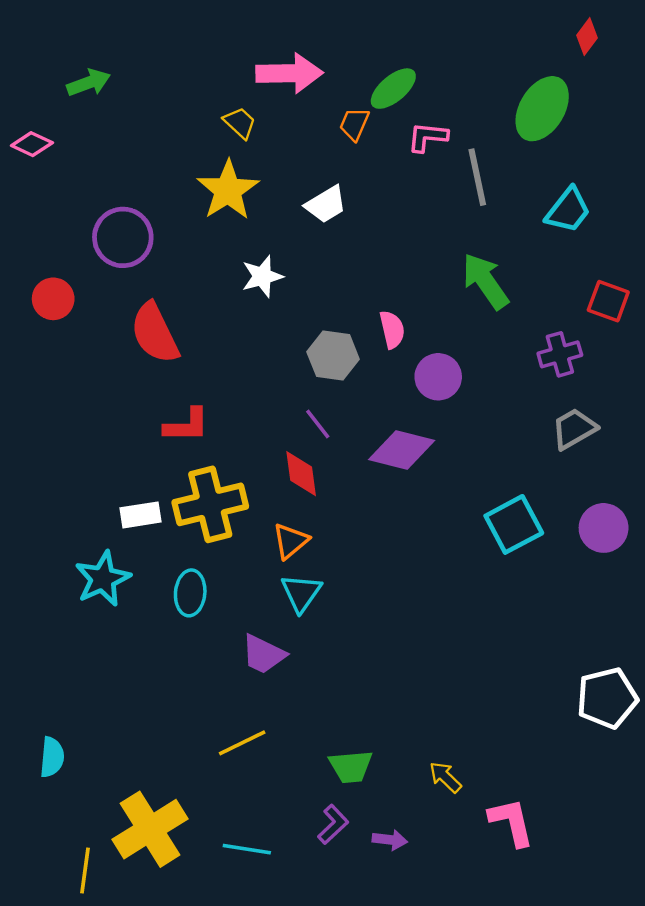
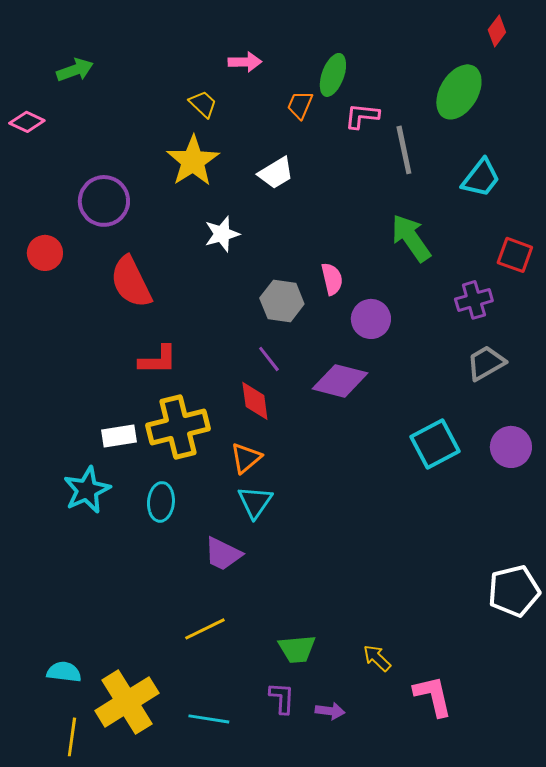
pink arrow: (289, 73) -> (245, 62), size x0.6
green ellipse: (393, 89) -> (333, 75), turned -30
cyan semicircle: (52, 757) -> (64, 672), moved, turned -88
purple L-shape: (333, 824) -> (282, 698), turned -44

